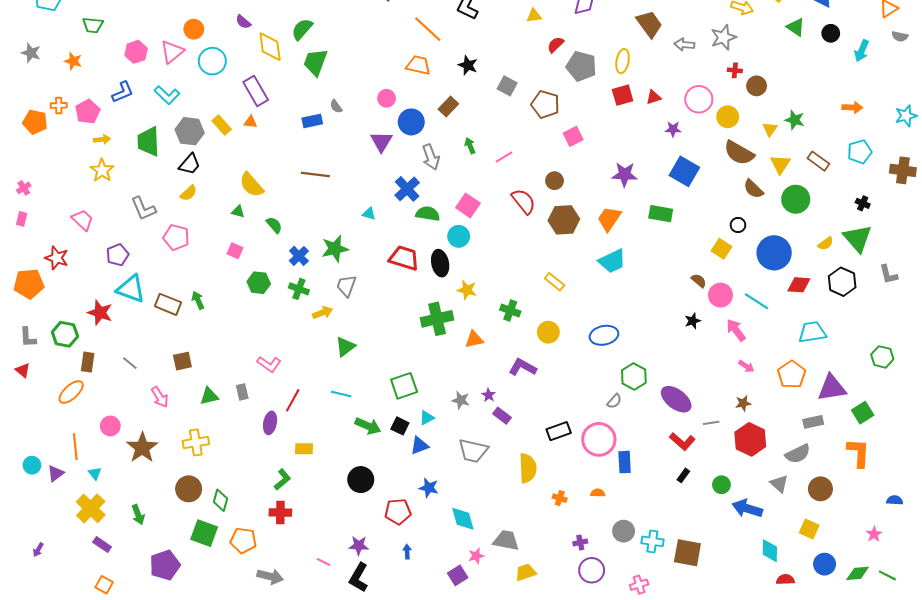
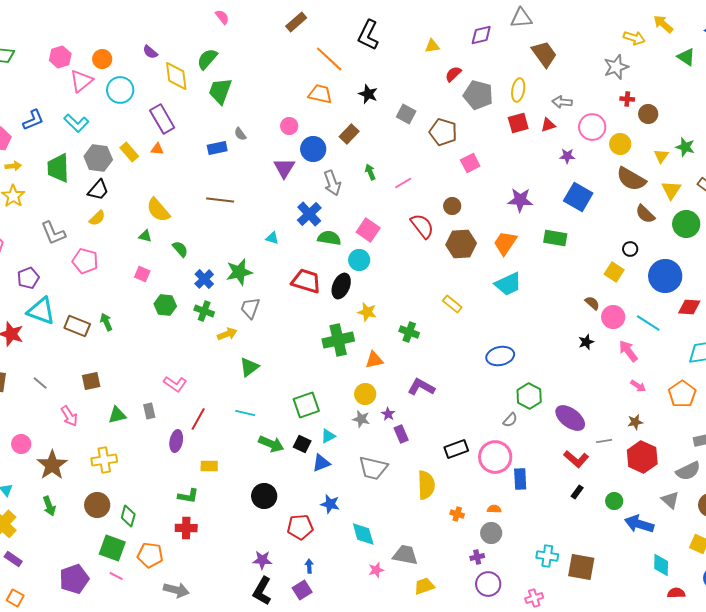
gray arrow: (684, 45) -> (562, 102), moved
pink hexagon: (136, 52) -> (60, 57), moved
black ellipse: (440, 263) -> (341, 286), turned 35
yellow circle: (548, 332) -> (365, 394), moved
purple rectangle: (502, 416) -> (401, 434), turned 30
green L-shape: (282, 480) -> (188, 496), turned 50
green arrow: (138, 515) -> (49, 506), moved
gray circle: (624, 531) -> (491, 533), moved
pink line: (324, 562) -> (116, 576), moved
purple square: (458, 575) -> (302, 590), moved

